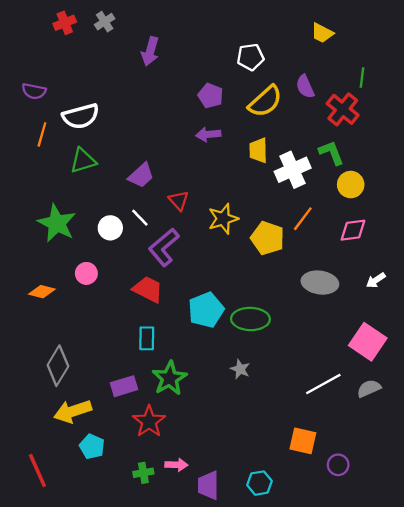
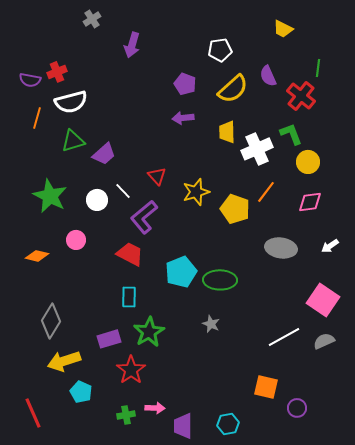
red cross: (65, 23) -> (57, 72), moved
purple trapezoid: (141, 175) -> (104, 154), moved

